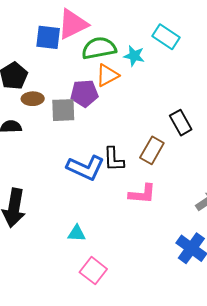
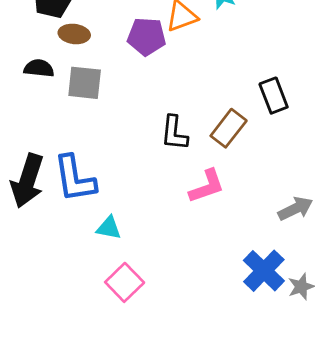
gray square: (63, 110) -> (85, 83), moved
blue L-shape: (86, 168) -> (75, 179), moved, turned 48
pink L-shape: (142, 194) -> (207, 186), turned -32

